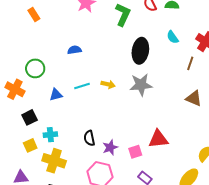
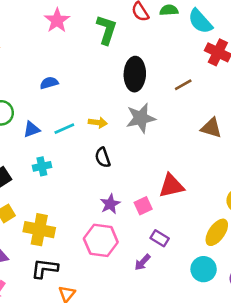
cyan semicircle: (173, 37) -> (200, 21), moved, size x1.5
brown line: (190, 63) -> (183, 85), moved, turned 48
blue triangle: (56, 95) -> (32, 129), moved
cyan cross: (50, 135) -> (42, 166), moved
black semicircle: (89, 138) -> (103, 157), moved

